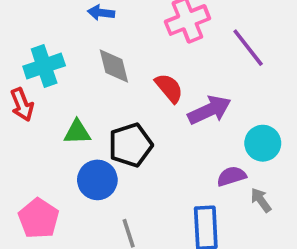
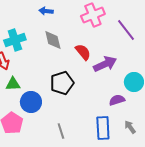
green triangle: (77, 132) -> (13, 84), moved
blue circle: (97, 180) -> (31, 102), moved
gray arrow: (261, 200) -> (130, 127), moved

